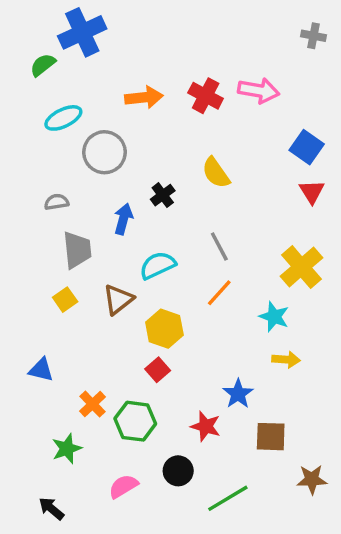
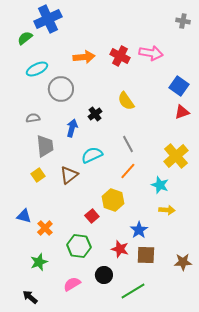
red triangle: (312, 192) -> (182, 112), turned 42
yellow hexagon: (164, 329) -> (113, 200), moved
orange cross: (93, 404) -> (45, 228), moved
brown square: (271, 437) -> (146, 255), moved
brown star: (312, 479) -> (183, 262), moved

